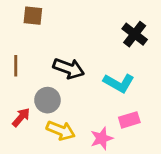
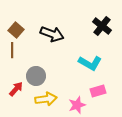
brown square: (33, 16) -> (16, 30), moved, turned 35
black arrow: (69, 68) -> (52, 34), moved
yellow arrow: (61, 130) -> (46, 99), turned -30

